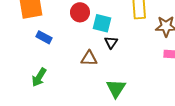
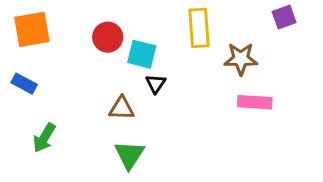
blue rectangle: (44, 37) -> (24, 84), moved
green triangle: (116, 88) -> (129, 155), moved

